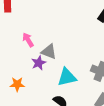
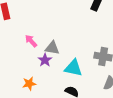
cyan triangle: (67, 77) -> (73, 68), turned 36

